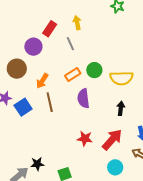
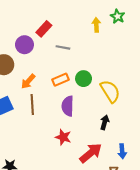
yellow arrow: (77, 23) -> (96, 25), moved
gray line: (70, 44) -> (63, 47), turned -64
yellow semicircle: (121, 78) -> (110, 91), turned -130
red star: (85, 139) -> (63, 137), moved

